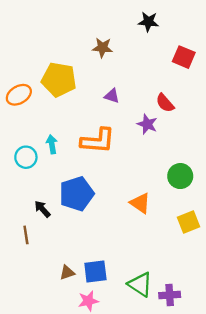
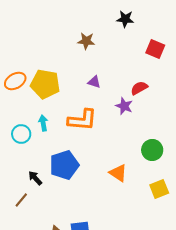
yellow pentagon: (59, 79) -> (45, 84), moved
red semicircle: (165, 103) -> (139, 88), turned 102
brown line: (26, 235) -> (21, 200), turned 49

